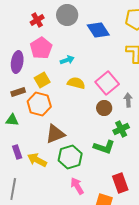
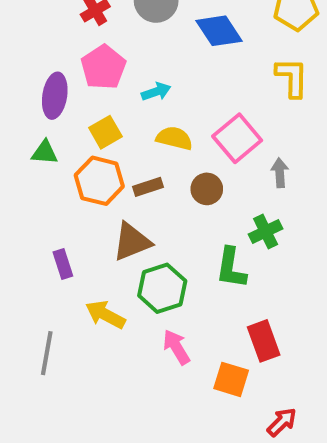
brown rectangle: (18, 92) -> (148, 187), moved
brown circle: (104, 108) -> (207, 189), moved
green triangle: (12, 120) -> (45, 152), moved
green L-shape: (104, 147) -> (231, 268), turned 80
purple rectangle: (17, 152) -> (63, 264), moved
yellow arrow: (37, 160) -> (105, 315), moved

